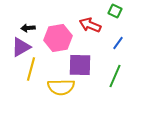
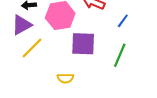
yellow line: (31, 69) -> (32, 48), turned 30
yellow semicircle: (61, 87) -> (65, 78), moved, size x0.6

